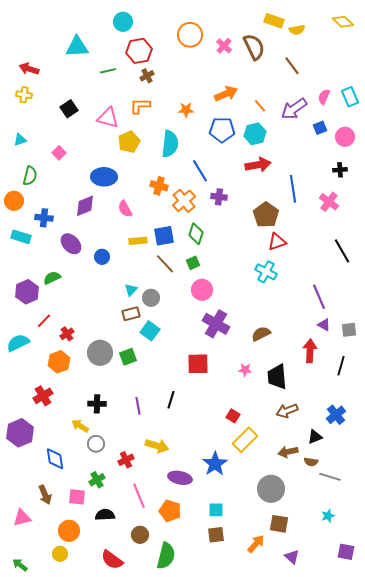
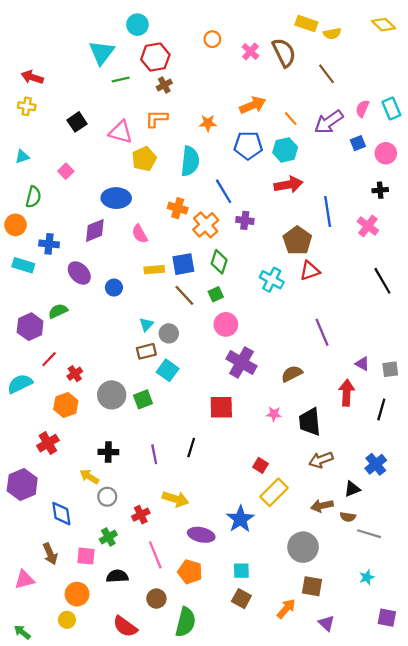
orange circle: (190, 35) -> (212, 39), size x0.6
cyan triangle: (77, 47) -> (102, 53), moved, turned -50
cyan cross: (266, 272) -> (272, 280), moved
purple line: (319, 297) -> (322, 332), moved
brown square: (216, 535) -> (241, 599), turned 36

